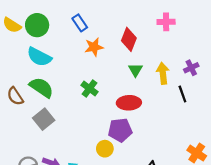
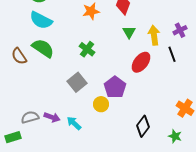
red ellipse: (129, 103) -> (141, 62), moved, turned -50
gray square: (44, 119) -> (77, 82), moved
purple pentagon: (120, 130) -> (115, 87), turned -30

